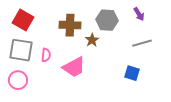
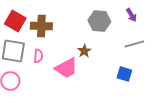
brown cross: (70, 25) -> (41, 26), moved
brown star: (92, 40) -> (84, 51), moved

